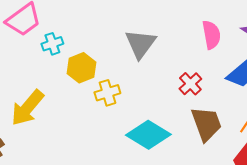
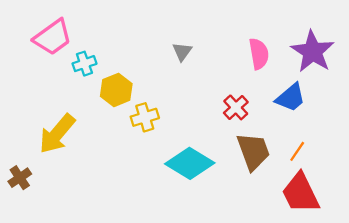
gray triangle: (140, 44) -> (182, 52), moved, size x0.6

